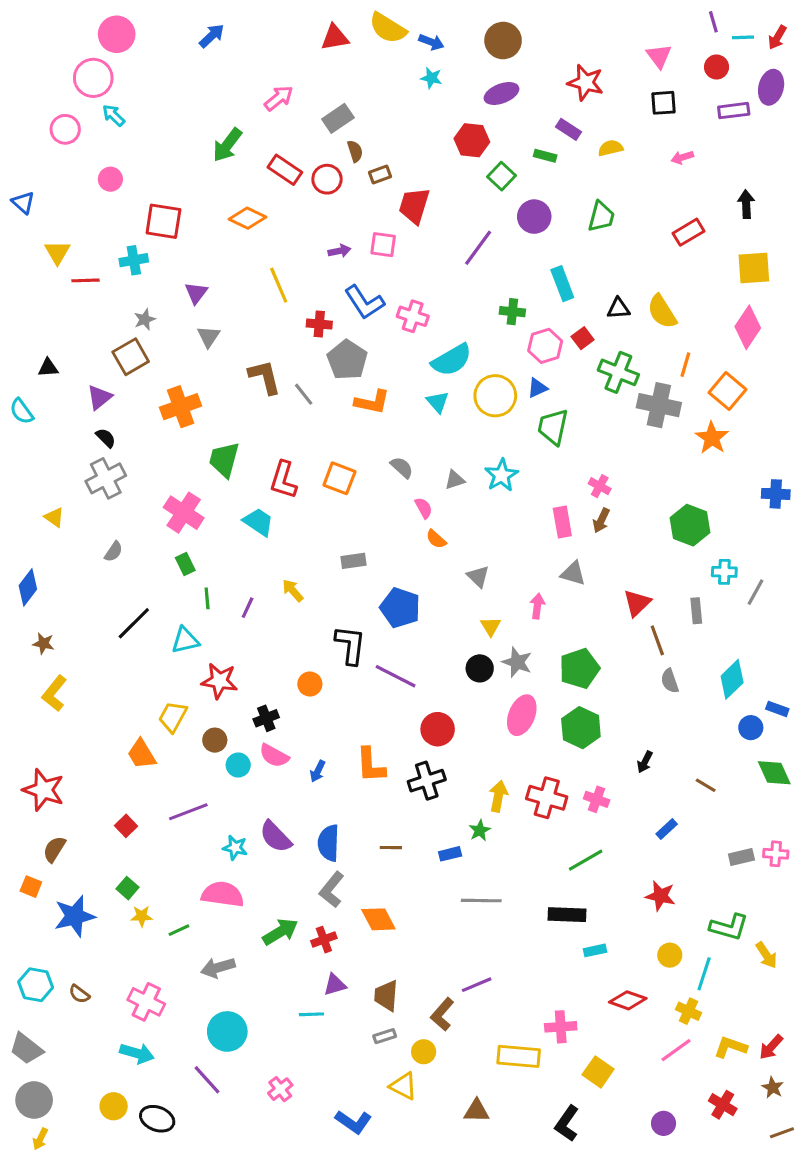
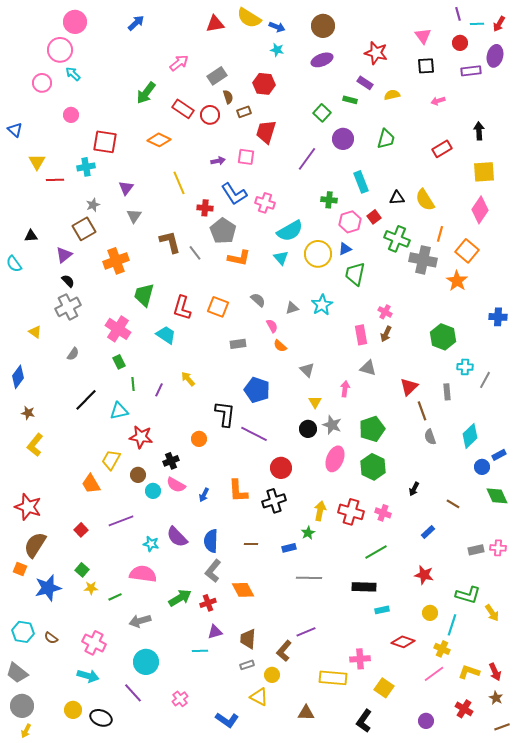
red hexagon: (472, 140) -> (264, 84), moved
gray rectangle: (353, 561) -> (238, 344), moved
blue rectangle: (777, 709) -> (499, 455), turned -48
brown semicircle: (54, 849) -> (35, 545), size x1.5
red arrow: (771, 1047) -> (495, 672), turned -66

